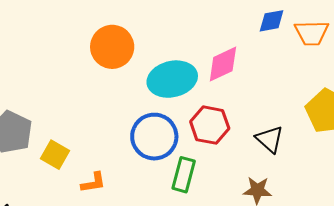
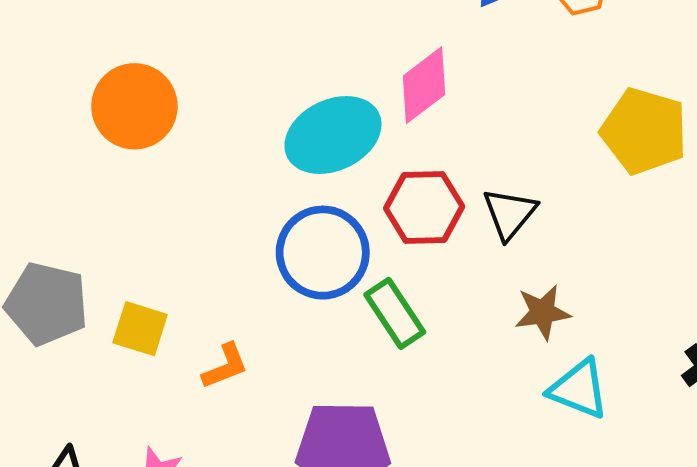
orange circle: (112, 47) -> (134, 106), moved
black triangle: (270, 139) -> (510, 213), moved, turned 40
green rectangle: (184, 175) -> (395, 313), turned -36

